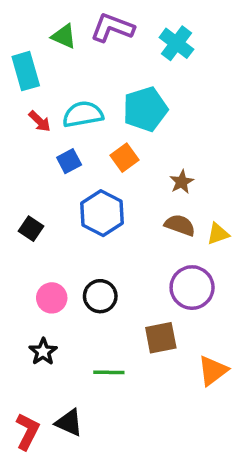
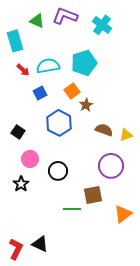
brown star: (182, 182) -> (86, 105), moved
pink circle: (52, 298) -> (30, 159), moved
black star: (43, 352) -> (21, 184), moved
green line: (109, 372) -> (72, 209), moved

